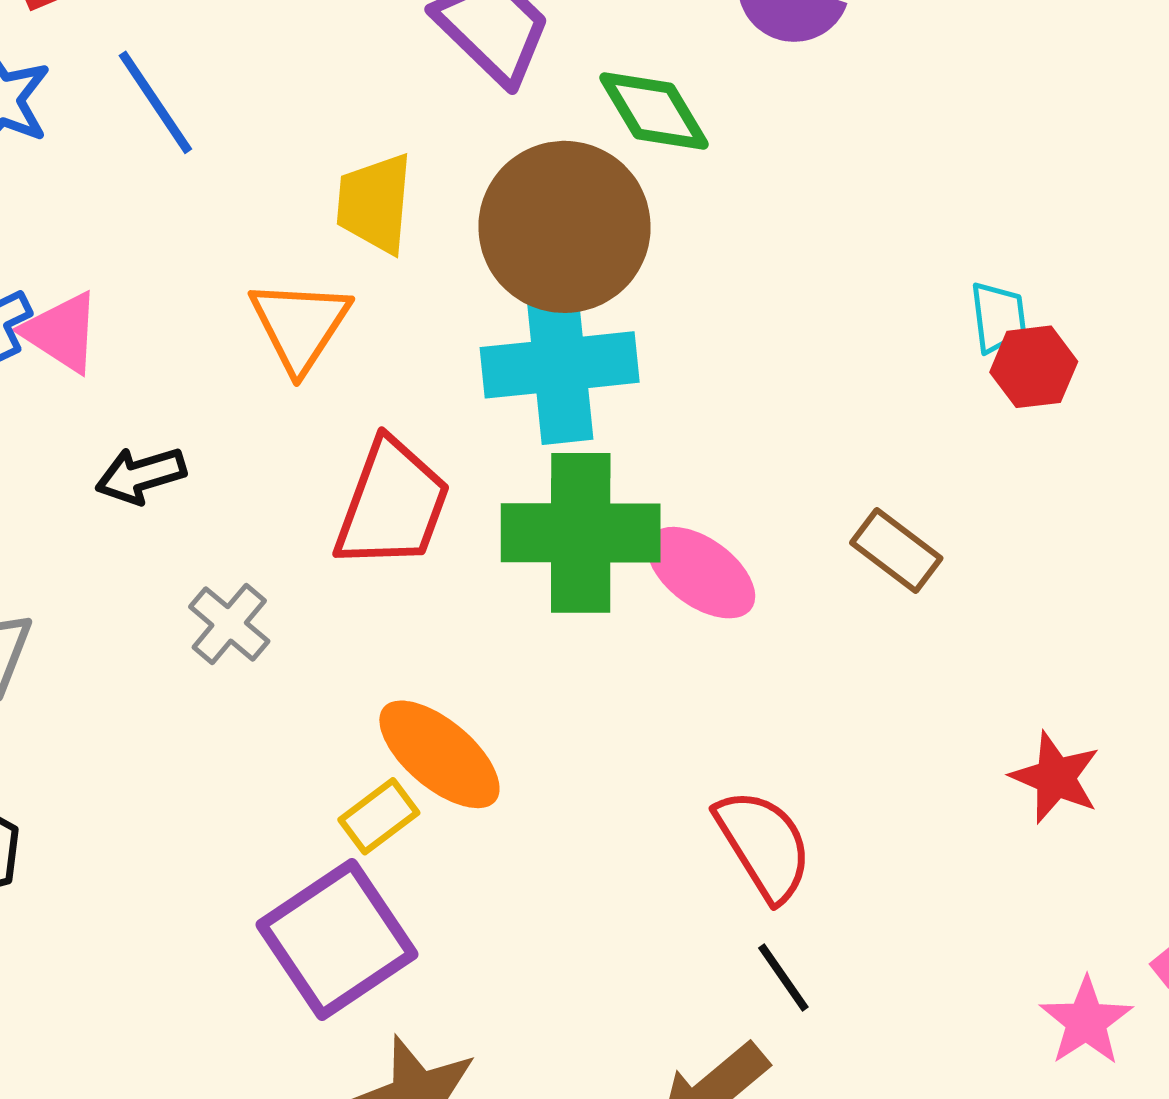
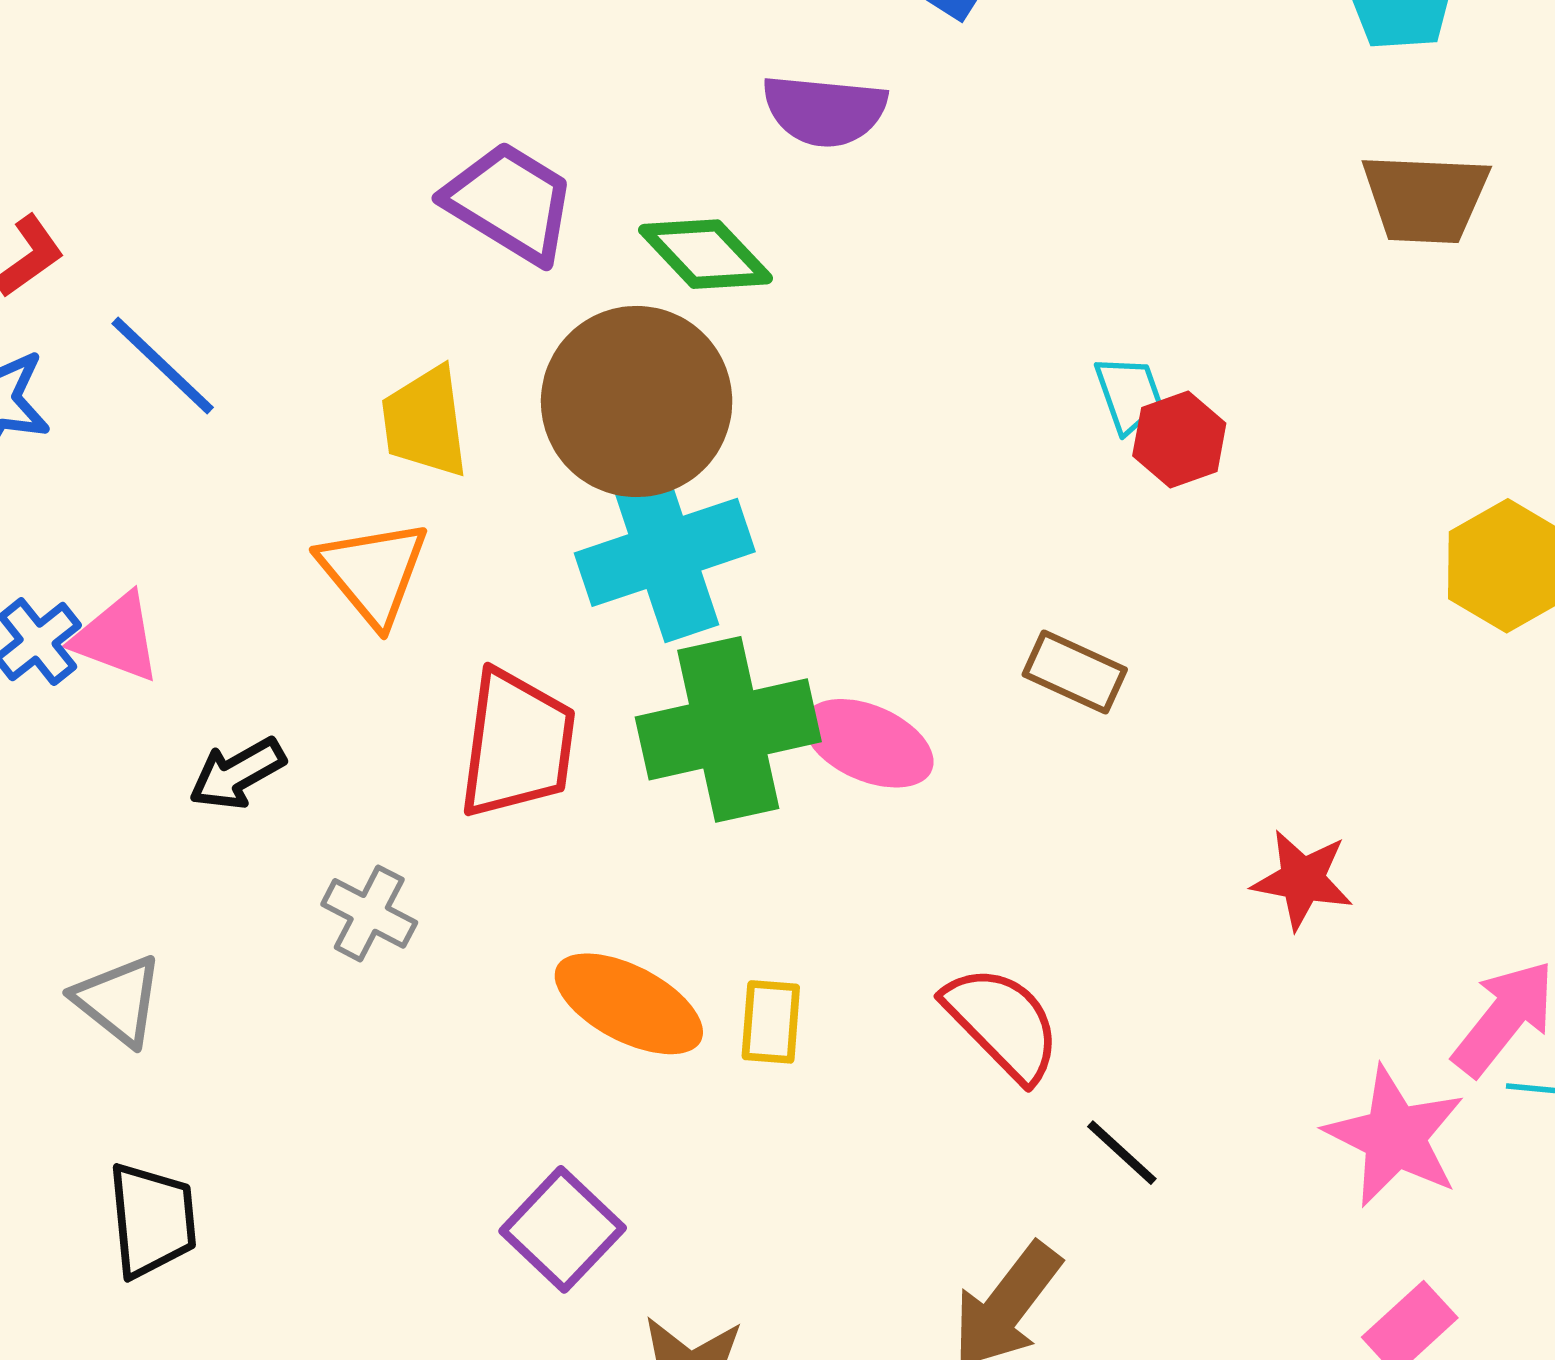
yellow rectangle: (379, 816) -> (771, 1022), moved, turned -36
purple square: (337, 939) -> (563, 1229), size x0.7
black line: (783, 978) -> (1122, 1153), moved
pink star: (1086, 1021) -> (1395, 1137), size x1.4

